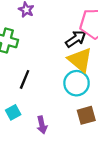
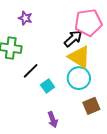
black line: (25, 79) -> (31, 71), moved, turned 30
cyan square: (13, 112) -> (48, 86), moved

